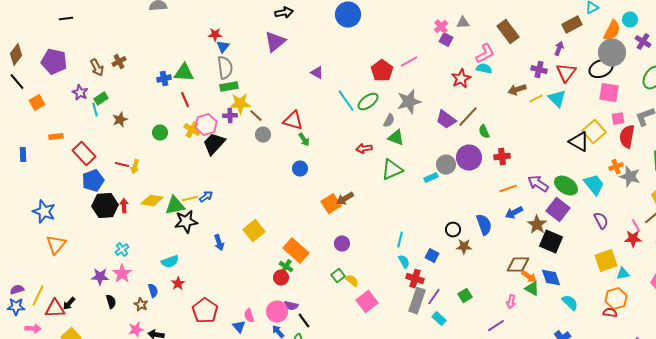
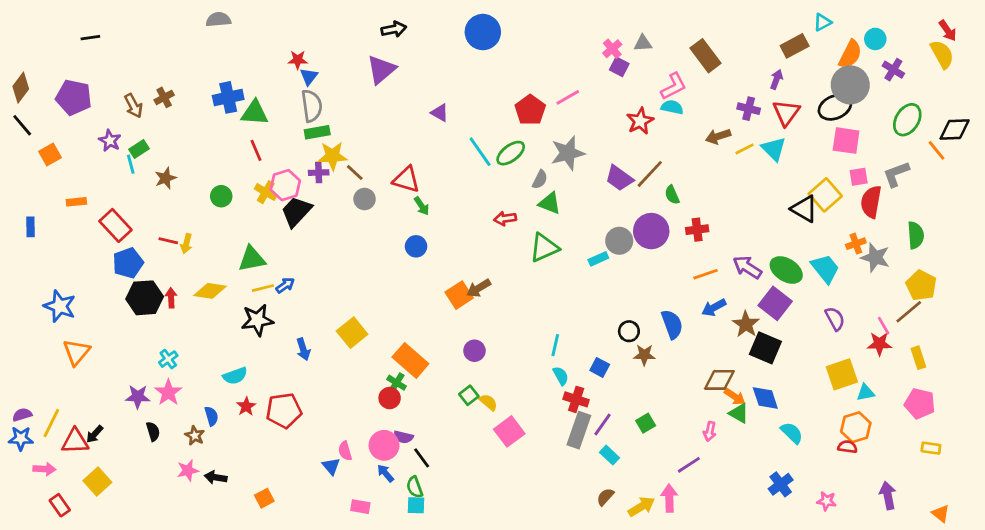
blue cross: (164, 79) -> (228, 97), moved, size x1.5
green triangle: (175, 206) -> (252, 259), moved
red pentagon: (205, 311) -> (284, 411), moved, turned 30

